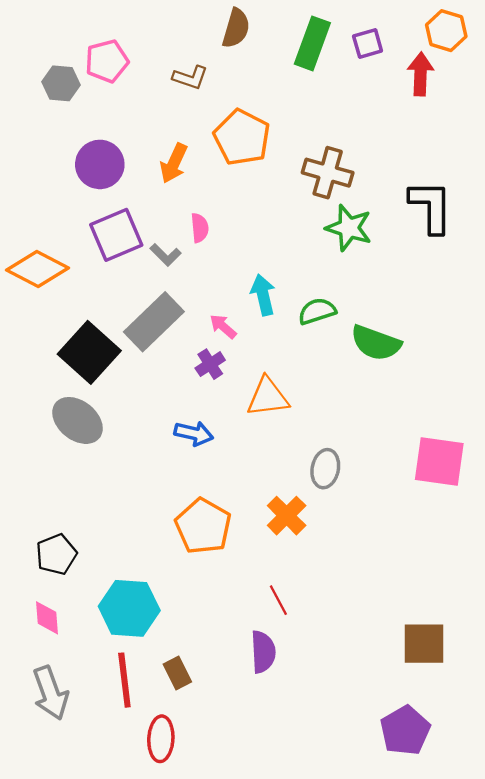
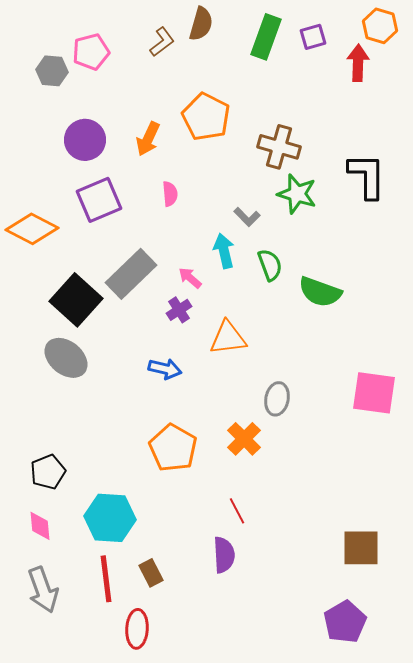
brown L-shape: (190, 78) -> (162, 42), moved, turned -56
gray L-shape: (166, 255) -> (247, 217), moved
green semicircle: (317, 311) -> (270, 265), turned 88

